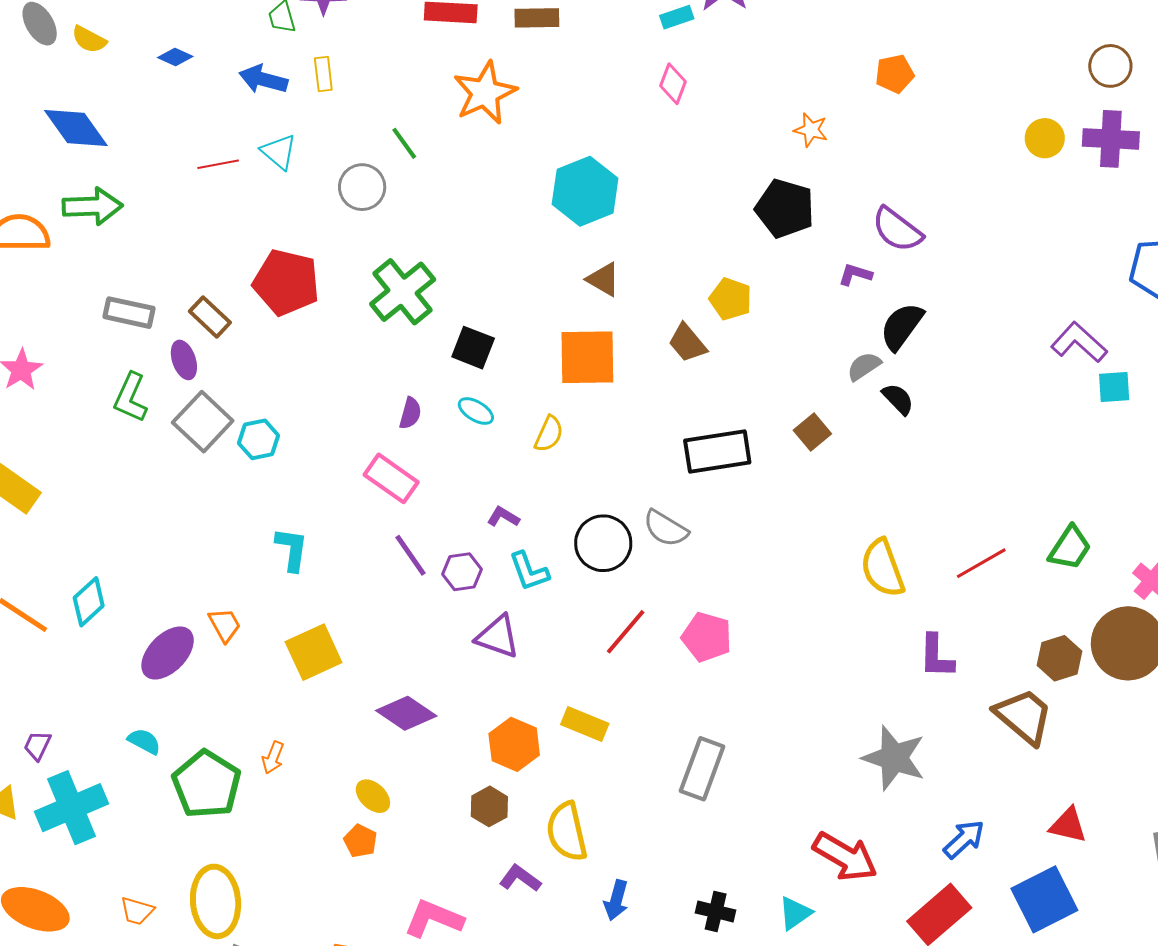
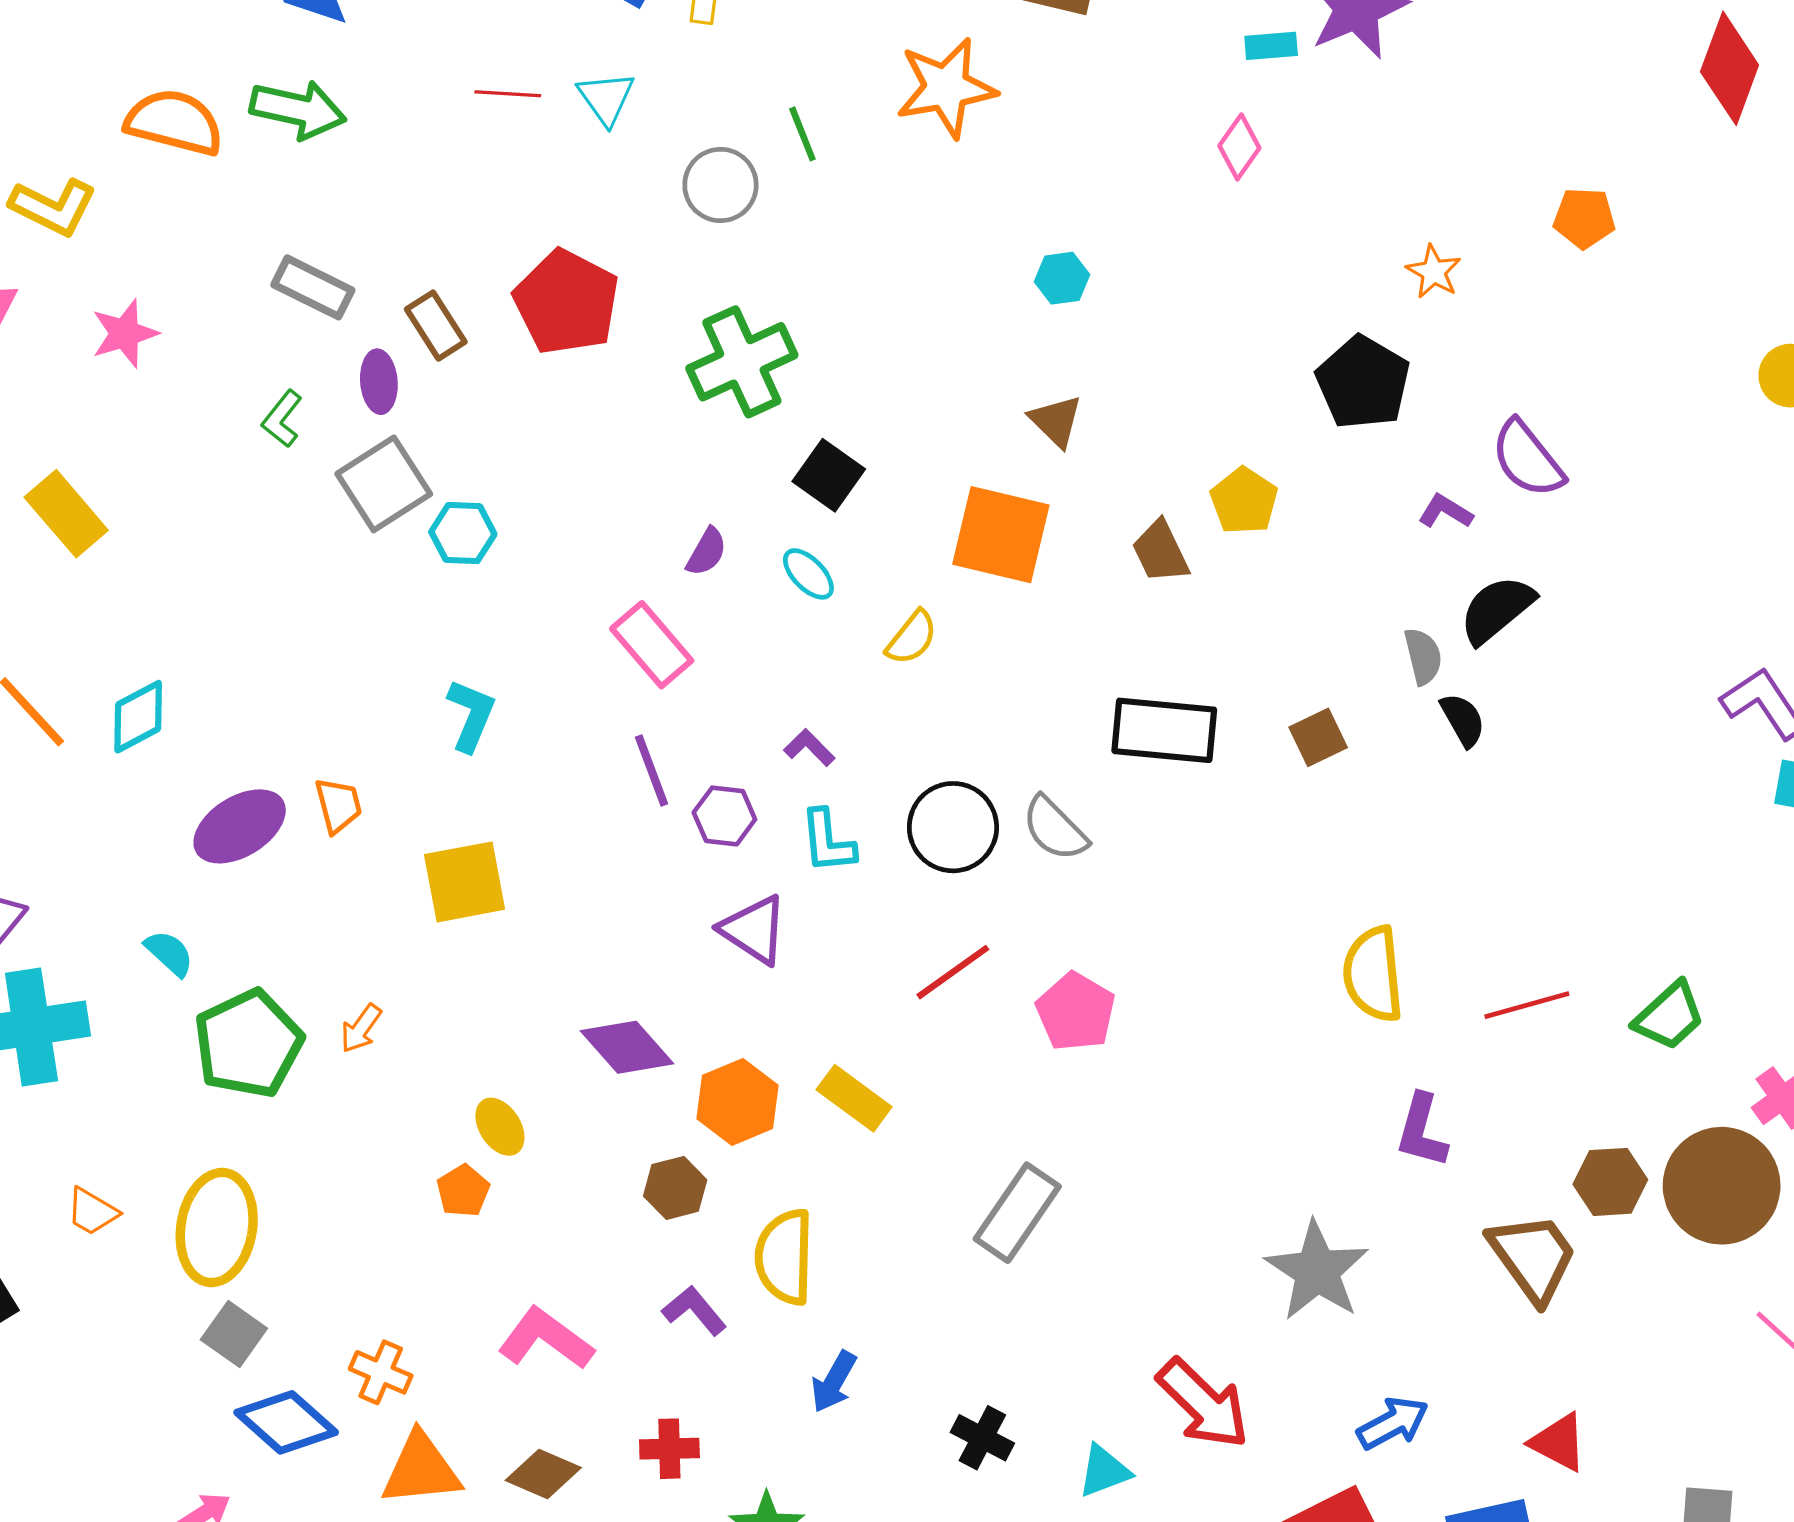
cyan hexagon: (585, 191) -> (1062, 278), size x0.5
gray semicircle: (864, 366) -> (1423, 656), turned 96
green L-shape: (131, 398) -> (282, 419), size x0.7
purple diamond: (406, 713) -> (627, 1047), moved

